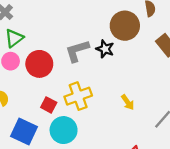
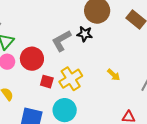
red square: (49, 105) -> (47, 82), moved

